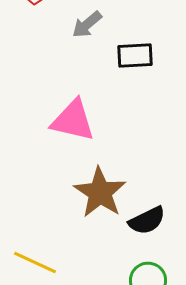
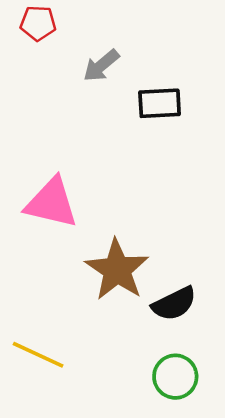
pink triangle: (73, 121) -> (51, 203), moved

